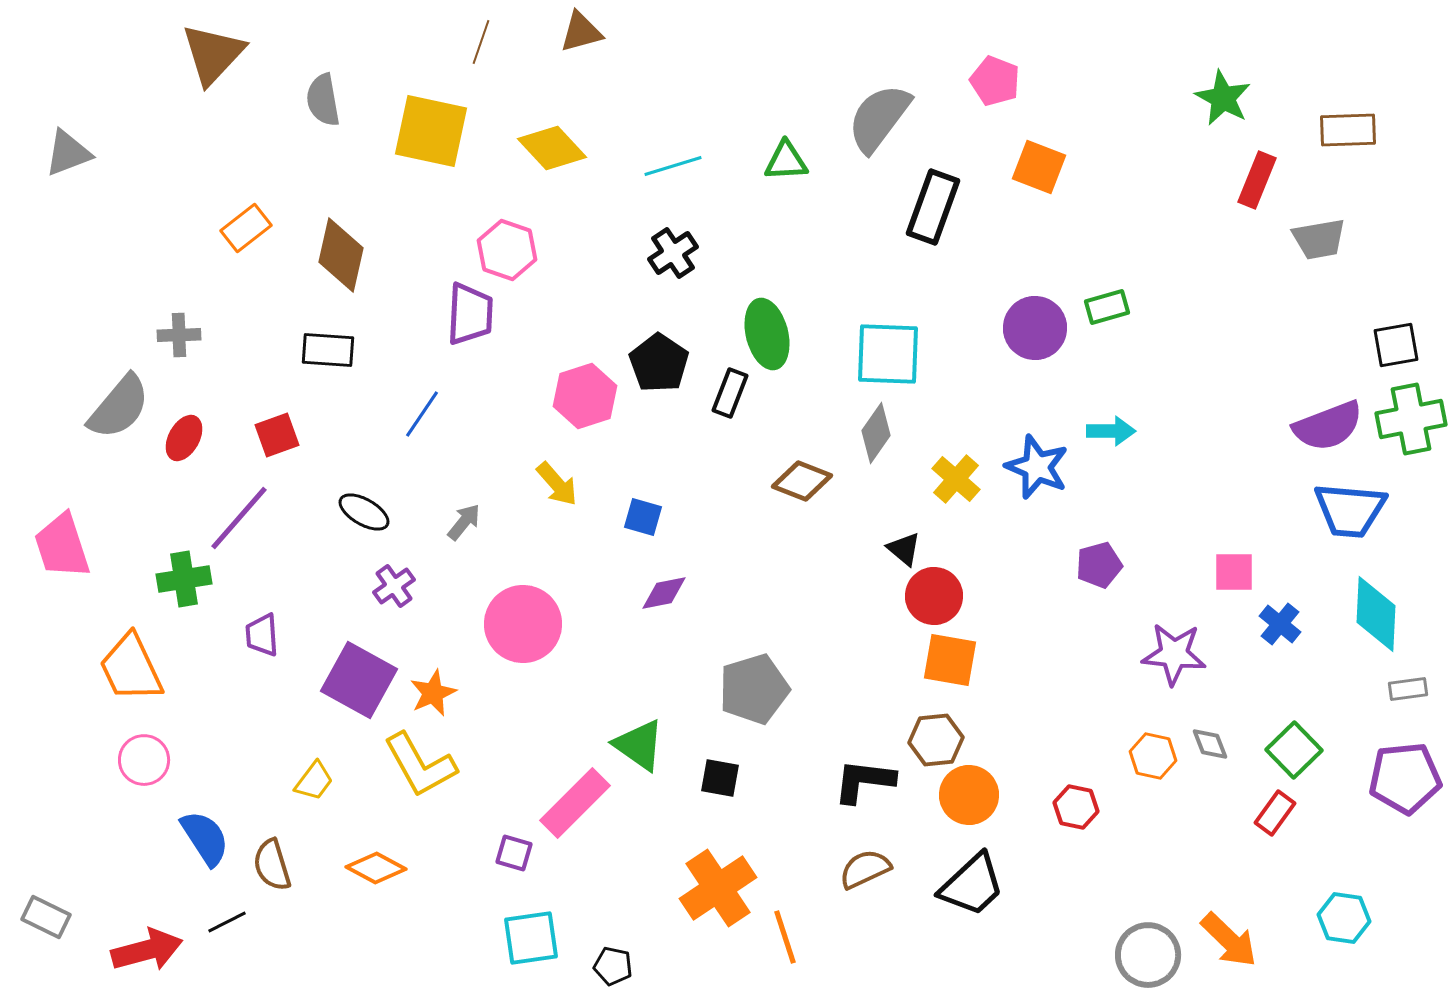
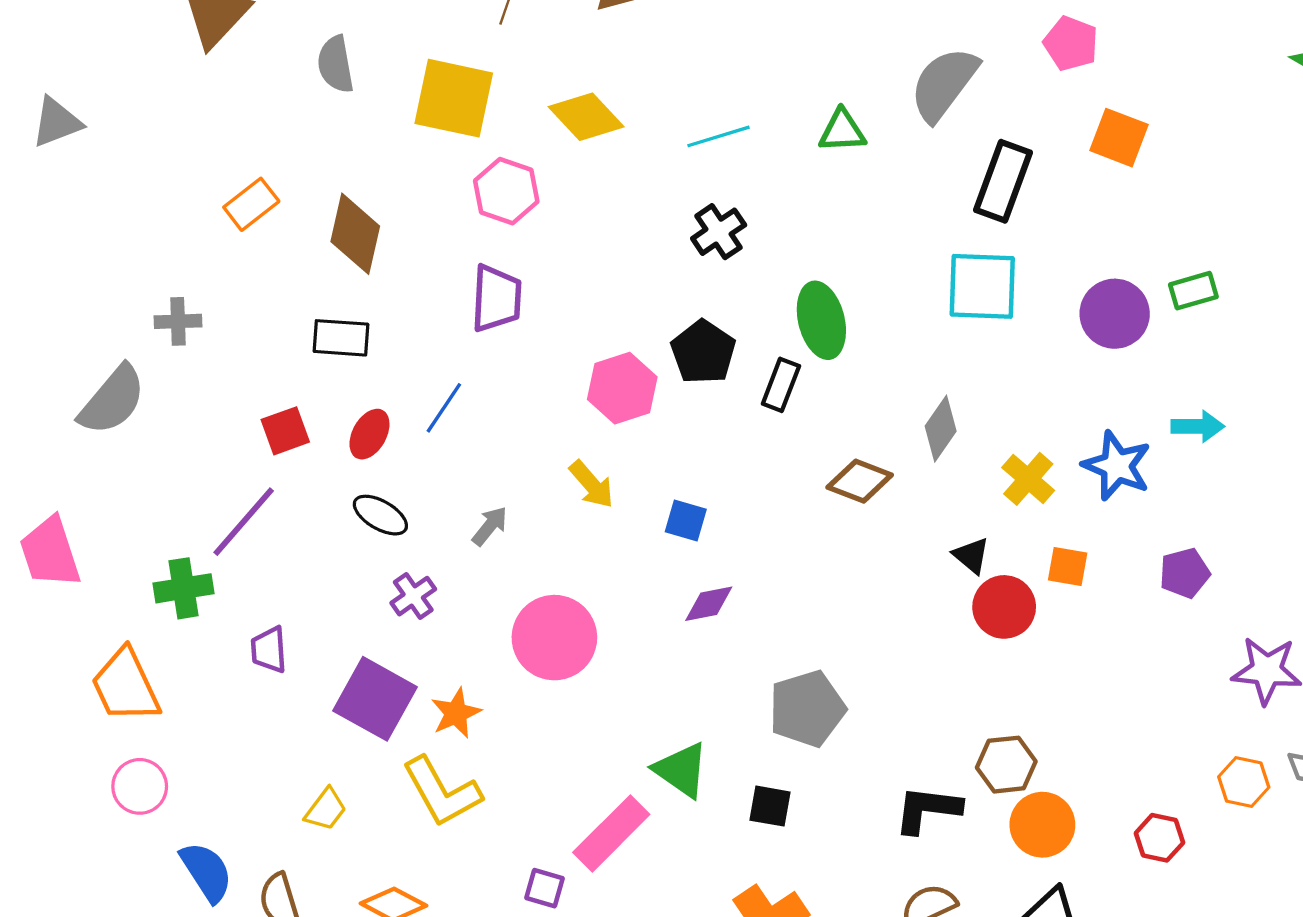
pink hexagon: (507, 250) -> (506, 191), moved
cyan square: (888, 354) -> (982, 286), moved
red ellipse: (184, 438) -> (369, 434), moved
orange square: (950, 660) -> (1068, 566), moved, size x0.7

